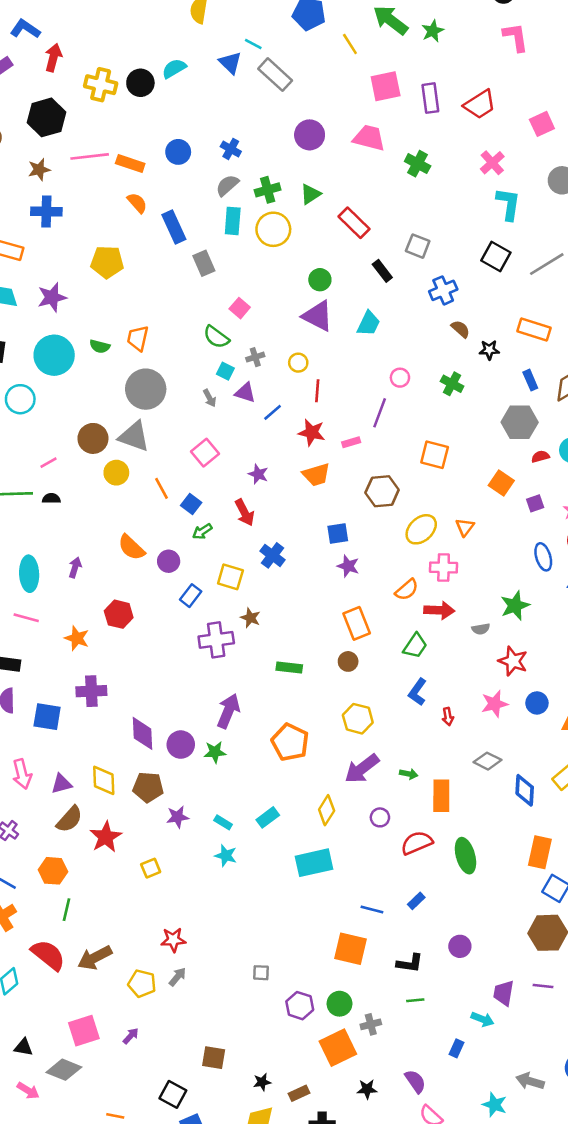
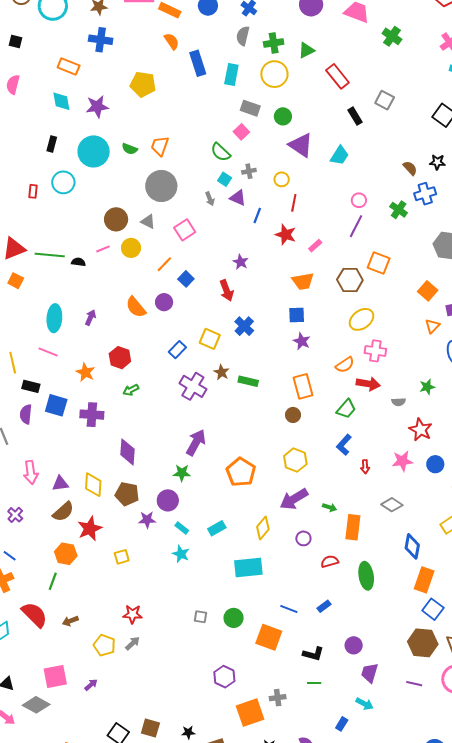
gray semicircle: (227, 185) -> (243, 36), turned -42
cyan rectangle: (233, 221) -> (231, 74), moved
gray rectangle: (204, 263) -> (250, 108), moved, turned -54
green circle: (320, 280) -> (283, 116), moved
blue cross: (443, 290) -> (425, 194), moved
black star: (489, 350) -> (437, 162), moved
blue line: (273, 412) -> (257, 216), turned -35
purple line: (380, 413) -> (356, 226), moved
gray triangle: (134, 436) -> (148, 222), size x0.6
pink rectangle: (351, 442) -> (315, 246), turned -32
pink square: (205, 453) -> (185, 230), moved
pink line: (49, 463) -> (103, 249), moved
orange trapezoid: (316, 475) -> (303, 281), moved
orange line: (161, 488) -> (164, 264), turned 66
brown hexagon: (382, 491) -> (350, 280), moved
orange triangle: (465, 527) -> (432, 326), moved
green arrow: (202, 531) -> (131, 390), moved
purple circle: (169, 561) -> (164, 302), moved
green star: (515, 606) -> (427, 387), size x0.7
purple cross: (216, 640) -> (193, 386), turned 32
green rectangle: (289, 667) -> (248, 381), moved
blue square: (47, 717) -> (56, 405), moved
purple circle: (181, 745) -> (168, 500), moved
blue diamond: (525, 790) -> (412, 546), moved
red semicircle: (417, 843) -> (330, 561), size x0.7
orange hexagon: (53, 871) -> (66, 554), moved
brown arrow: (95, 958) -> (70, 621), size x0.6
gray square: (261, 973) -> (201, 617), moved
purple trapezoid: (504, 993) -> (370, 673), moved
green circle: (340, 1004) -> (234, 618), moved
brown square: (214, 1058) -> (150, 728), moved

